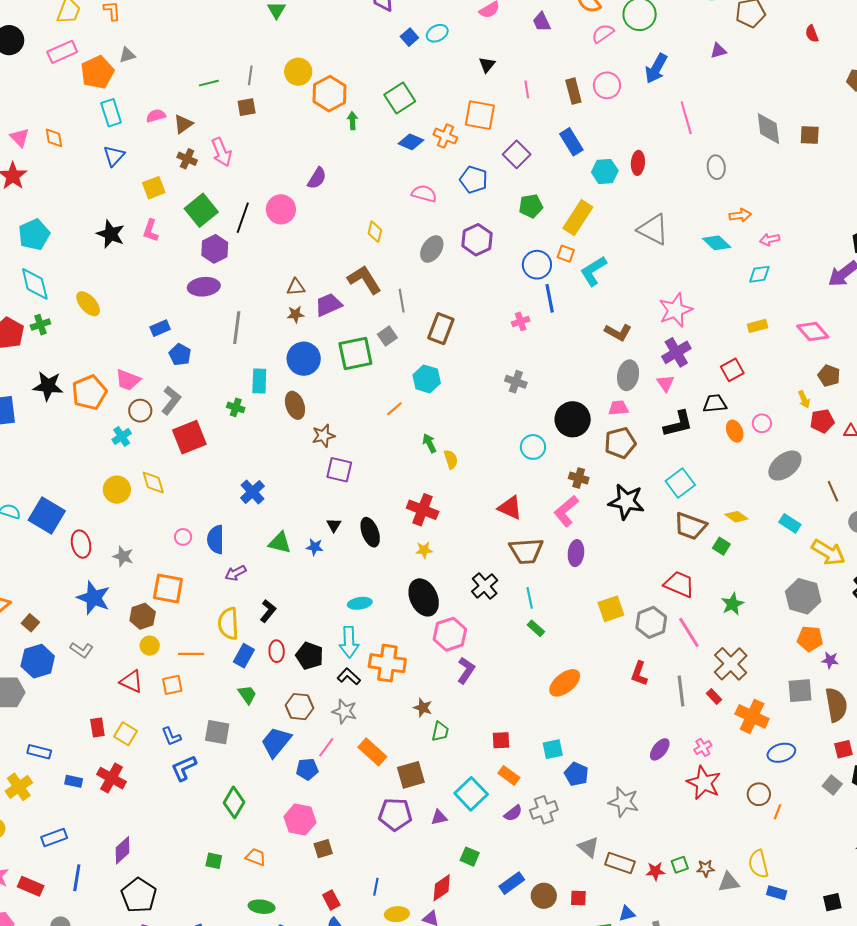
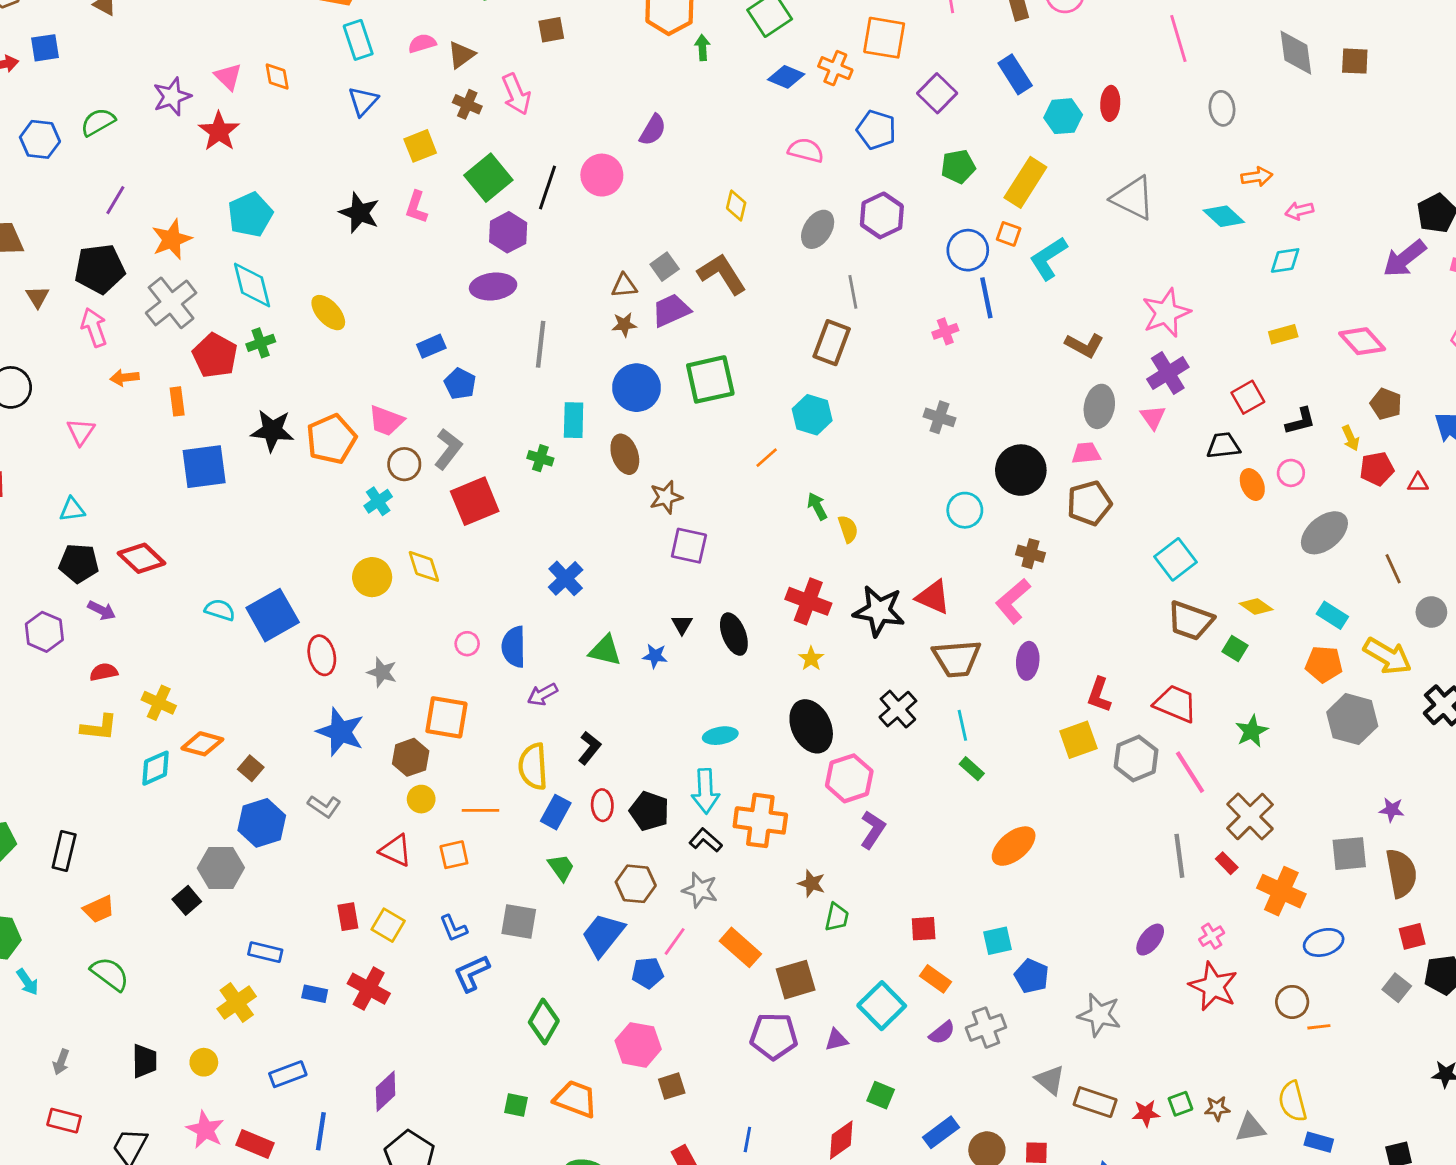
gray line: (402, 301) -> (853, 292), moved
gray square: (387, 336) -> (665, 267), moved
black L-shape: (678, 424) -> (1300, 421), moved, size x0.7
black star: (626, 502) -> (879, 611), moved
blue square: (47, 515) -> (273, 615), turned 30
yellow star: (424, 550) -> (811, 659), turned -30
orange pentagon: (810, 639) -> (1324, 664), moved
red L-shape: (639, 674) -> (1099, 695), moved
orange line: (777, 812) -> (1319, 1027), turned 63
orange trapezoid: (256, 857) -> (576, 1099), size x1.5

